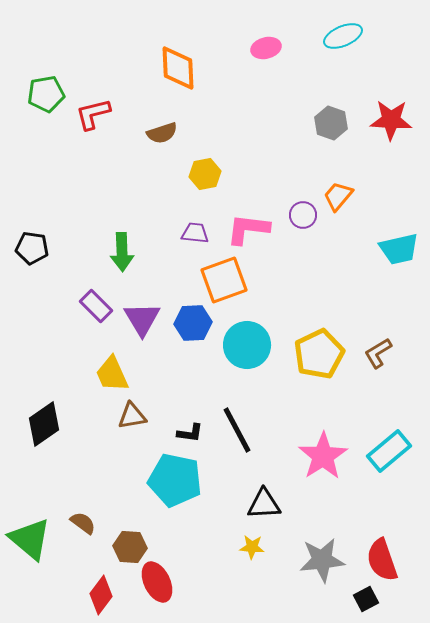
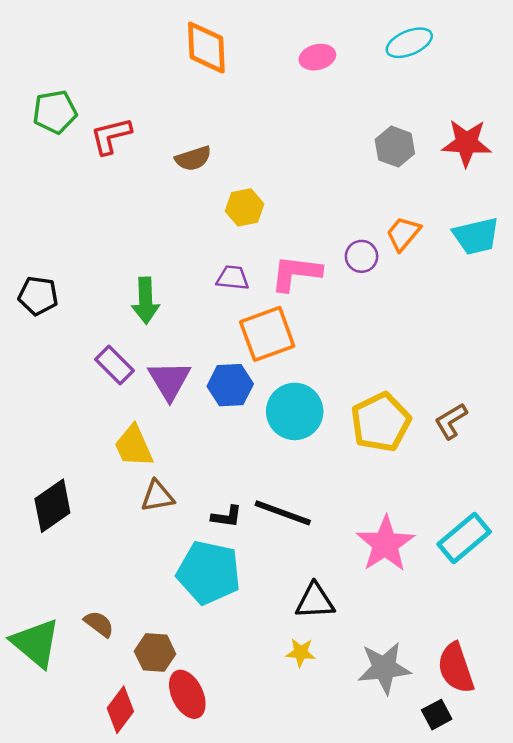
orange diamond: (178, 68) -> (206, 48), moved
cyan trapezoid: (399, 249) -> (476, 236), moved
black line: (237, 430) -> (283, 513), turned -42

